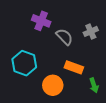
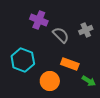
green arrow: (94, 85) -> (89, 81), turned -40

